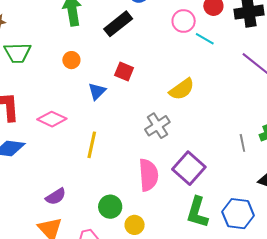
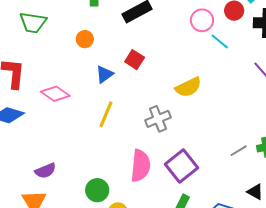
gray line: (242, 143) -> (239, 151), turned 60
yellow line: (92, 145) -> (106, 114), moved

